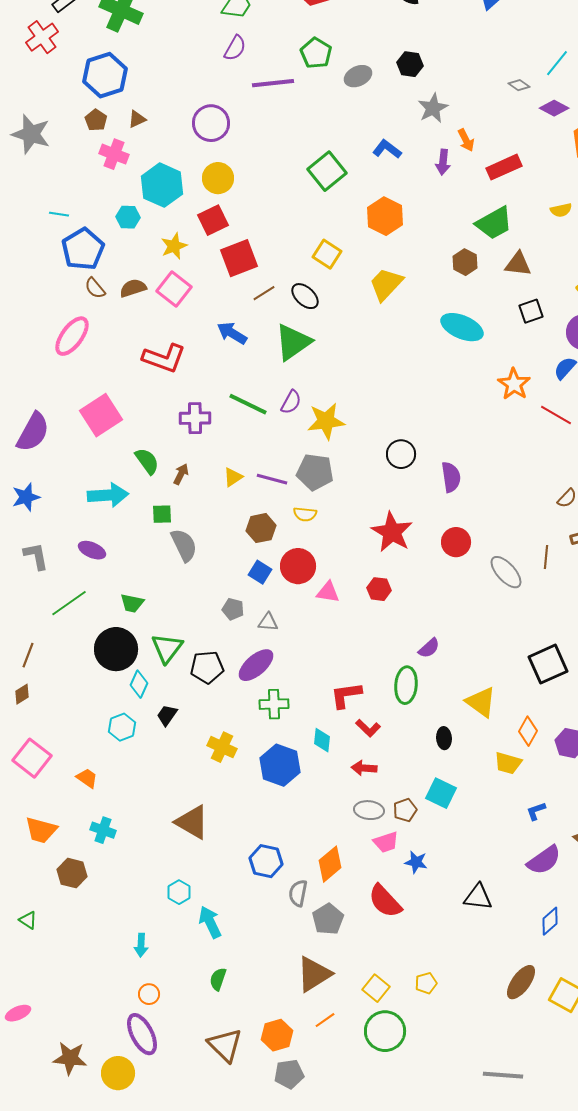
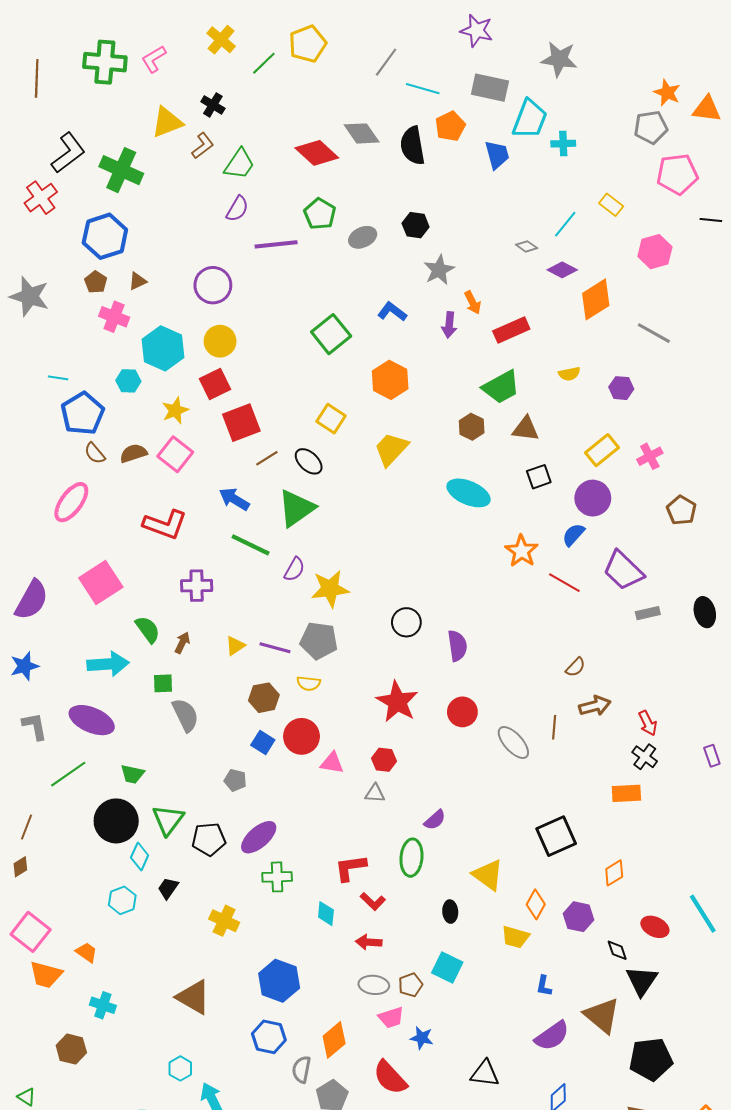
green line: (248, 404) -> (251, 545), moved
purple ellipse: (92, 550) -> (92, 720), size x1.6
gray triangle: (268, 622) -> (375, 793), moved
blue hexagon: (280, 765) -> (279, 981), moved
blue L-shape: (536, 811) -> (544, 986), turned -60
orange trapezoid: (41, 830) -> (46, 975), moved

